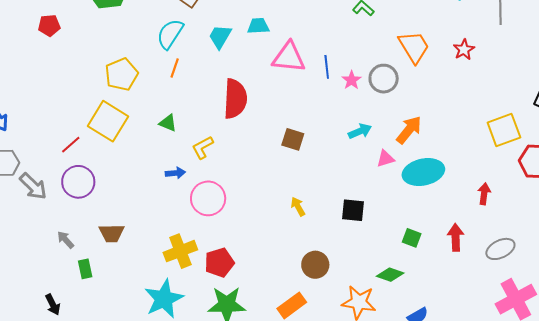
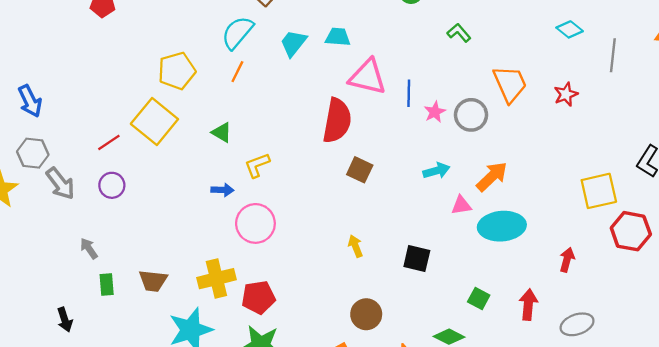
red semicircle: (235, 99) -> (337, 121), moved
purple circle: (78, 182) -> (112, 185), size x0.7
brown trapezoid: (112, 233) -> (153, 281), moved

